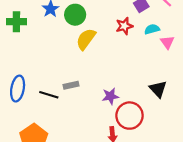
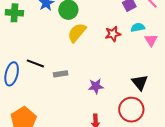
red star: (124, 26) -> (113, 34), moved
black line: (49, 95) -> (35, 63), moved
red circle: (130, 116) -> (131, 110), moved

